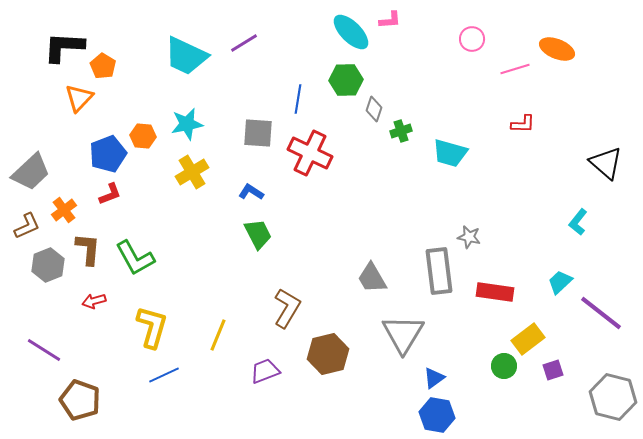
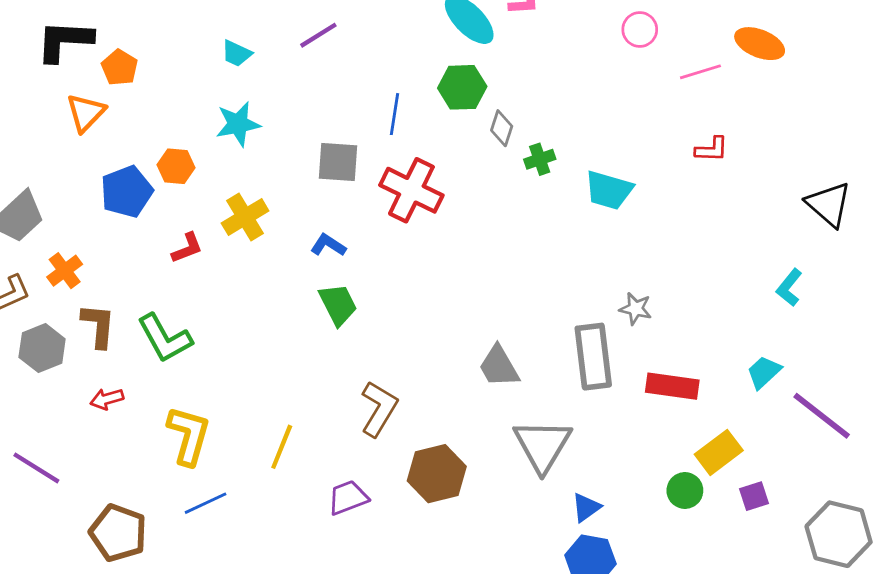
cyan trapezoid: (186, 56) -> (237, 53), size x0.5
cyan star: (187, 124) -> (238, 124), moved
red L-shape: (110, 194) -> (187, 248), moved
brown pentagon: (80, 400) -> (118, 533), moved

